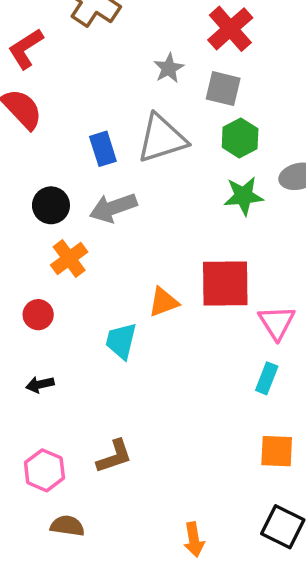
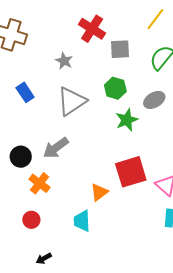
gray square: (223, 89) -> (120, 49), moved
blue rectangle: (103, 149) -> (25, 92), moved

